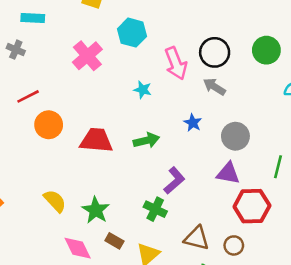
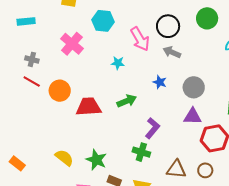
gray cross: (16, 50) -> (32, 59), moved
red line: (28, 96) -> (32, 81), turned 66
orange circle: (49, 125) -> (60, 91), moved

